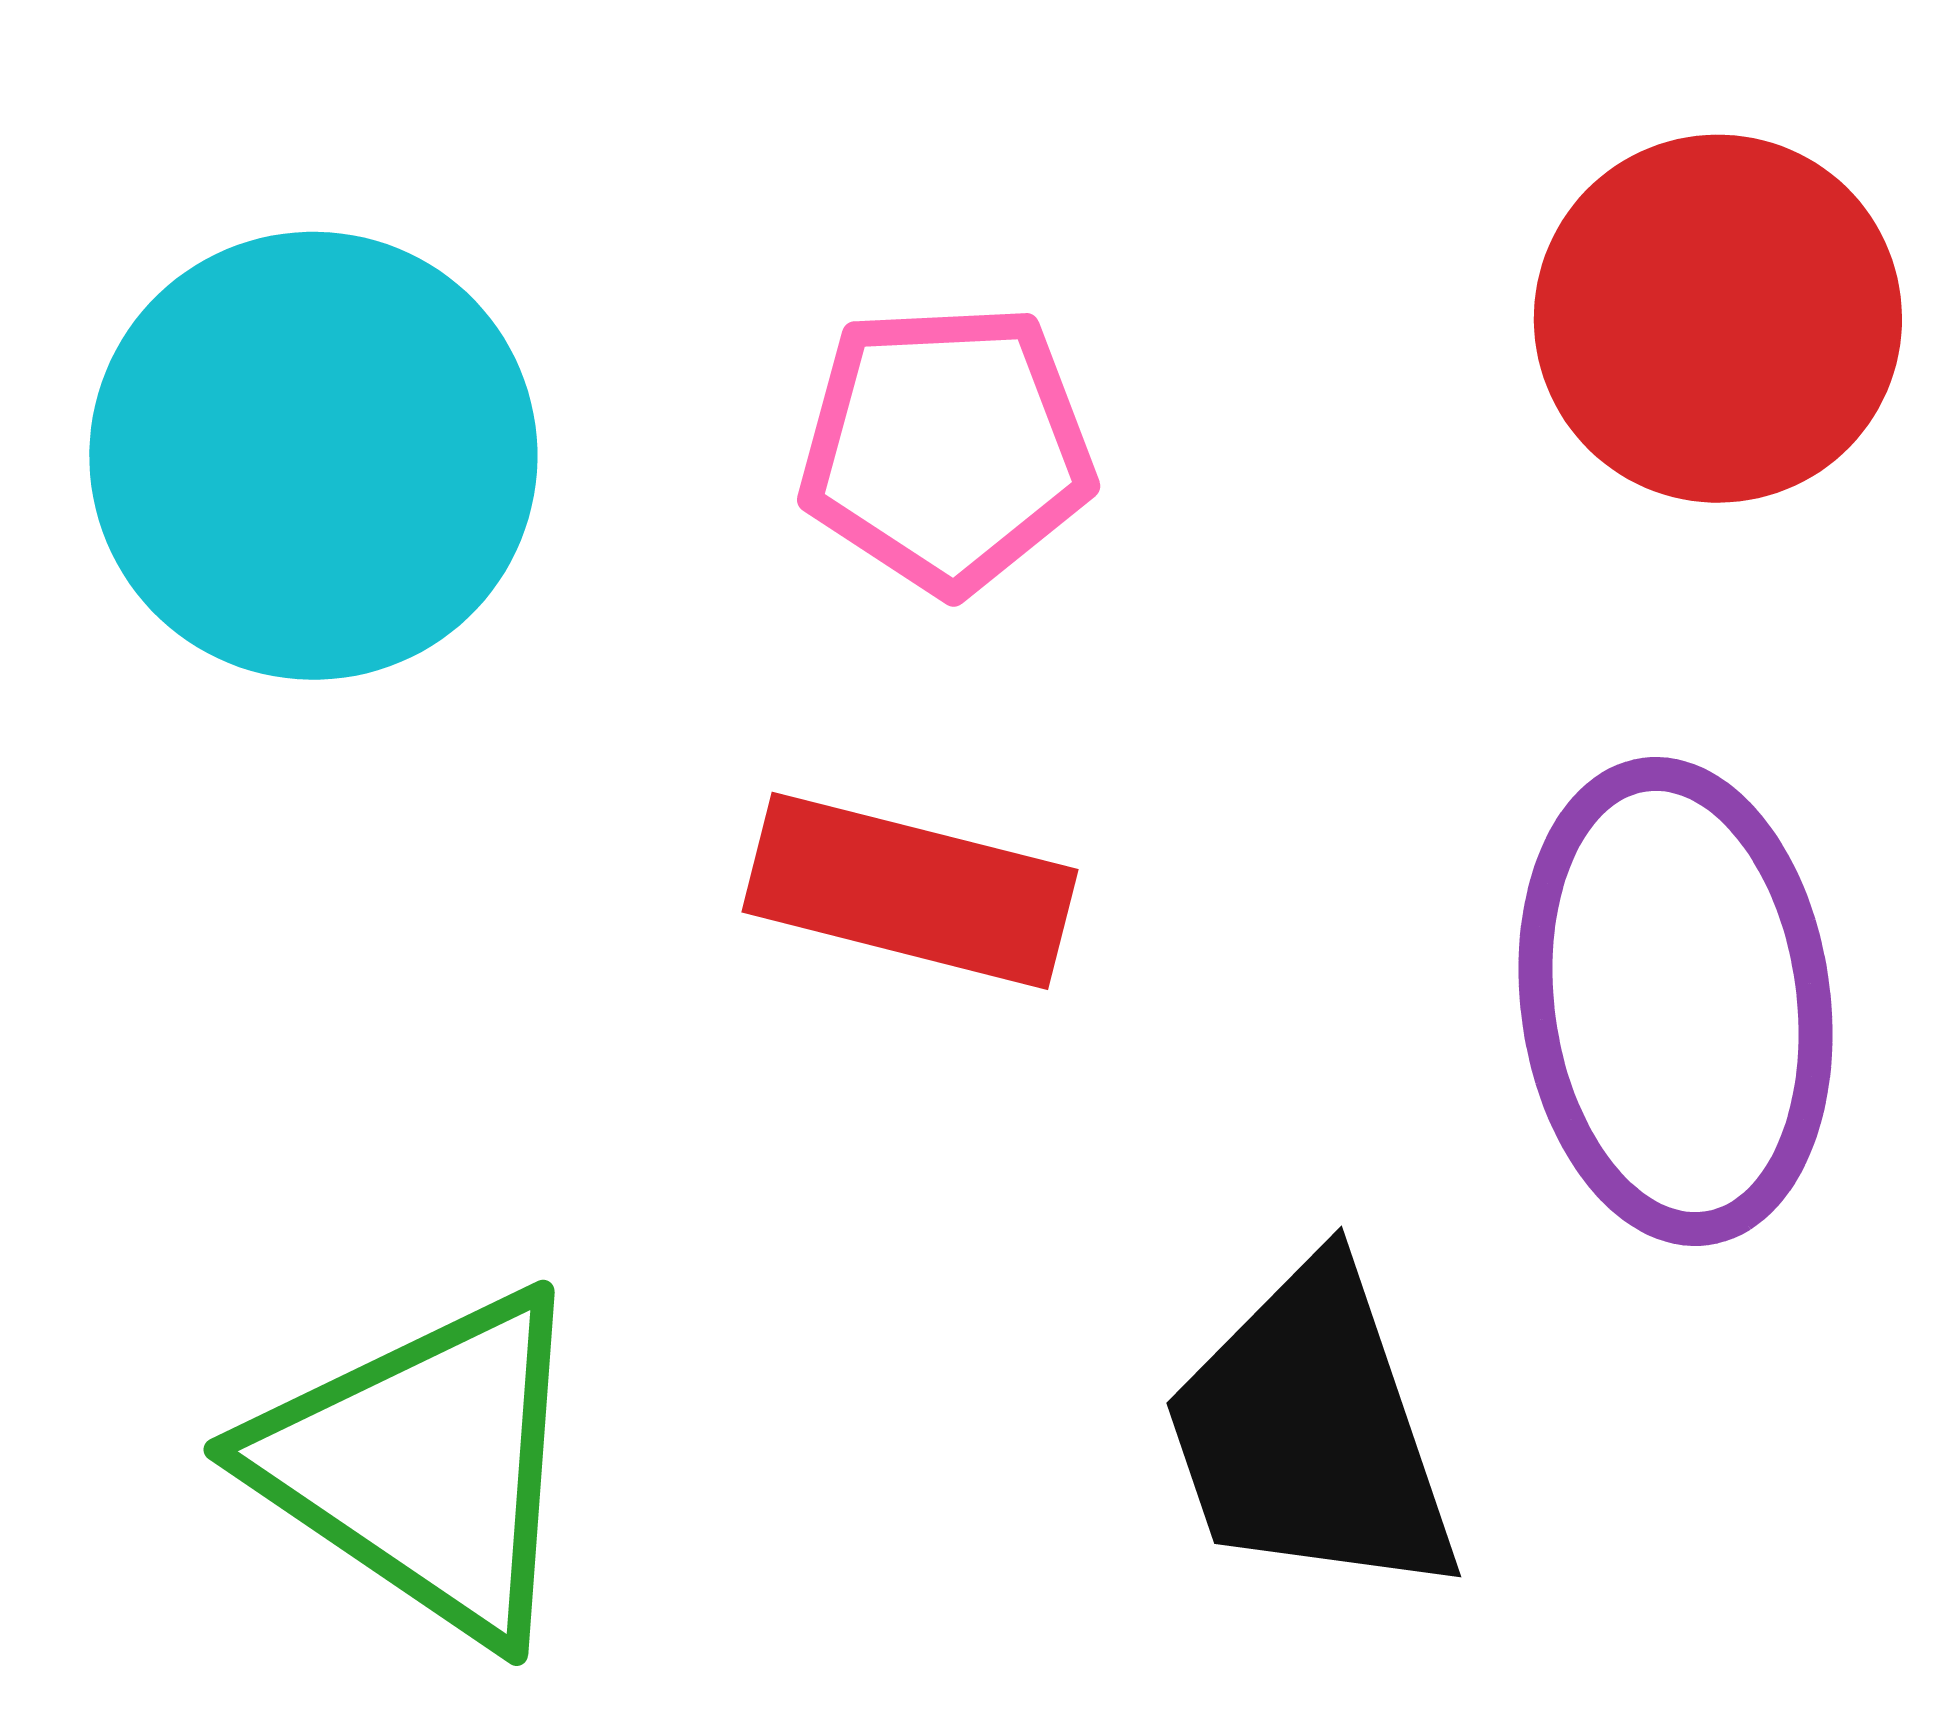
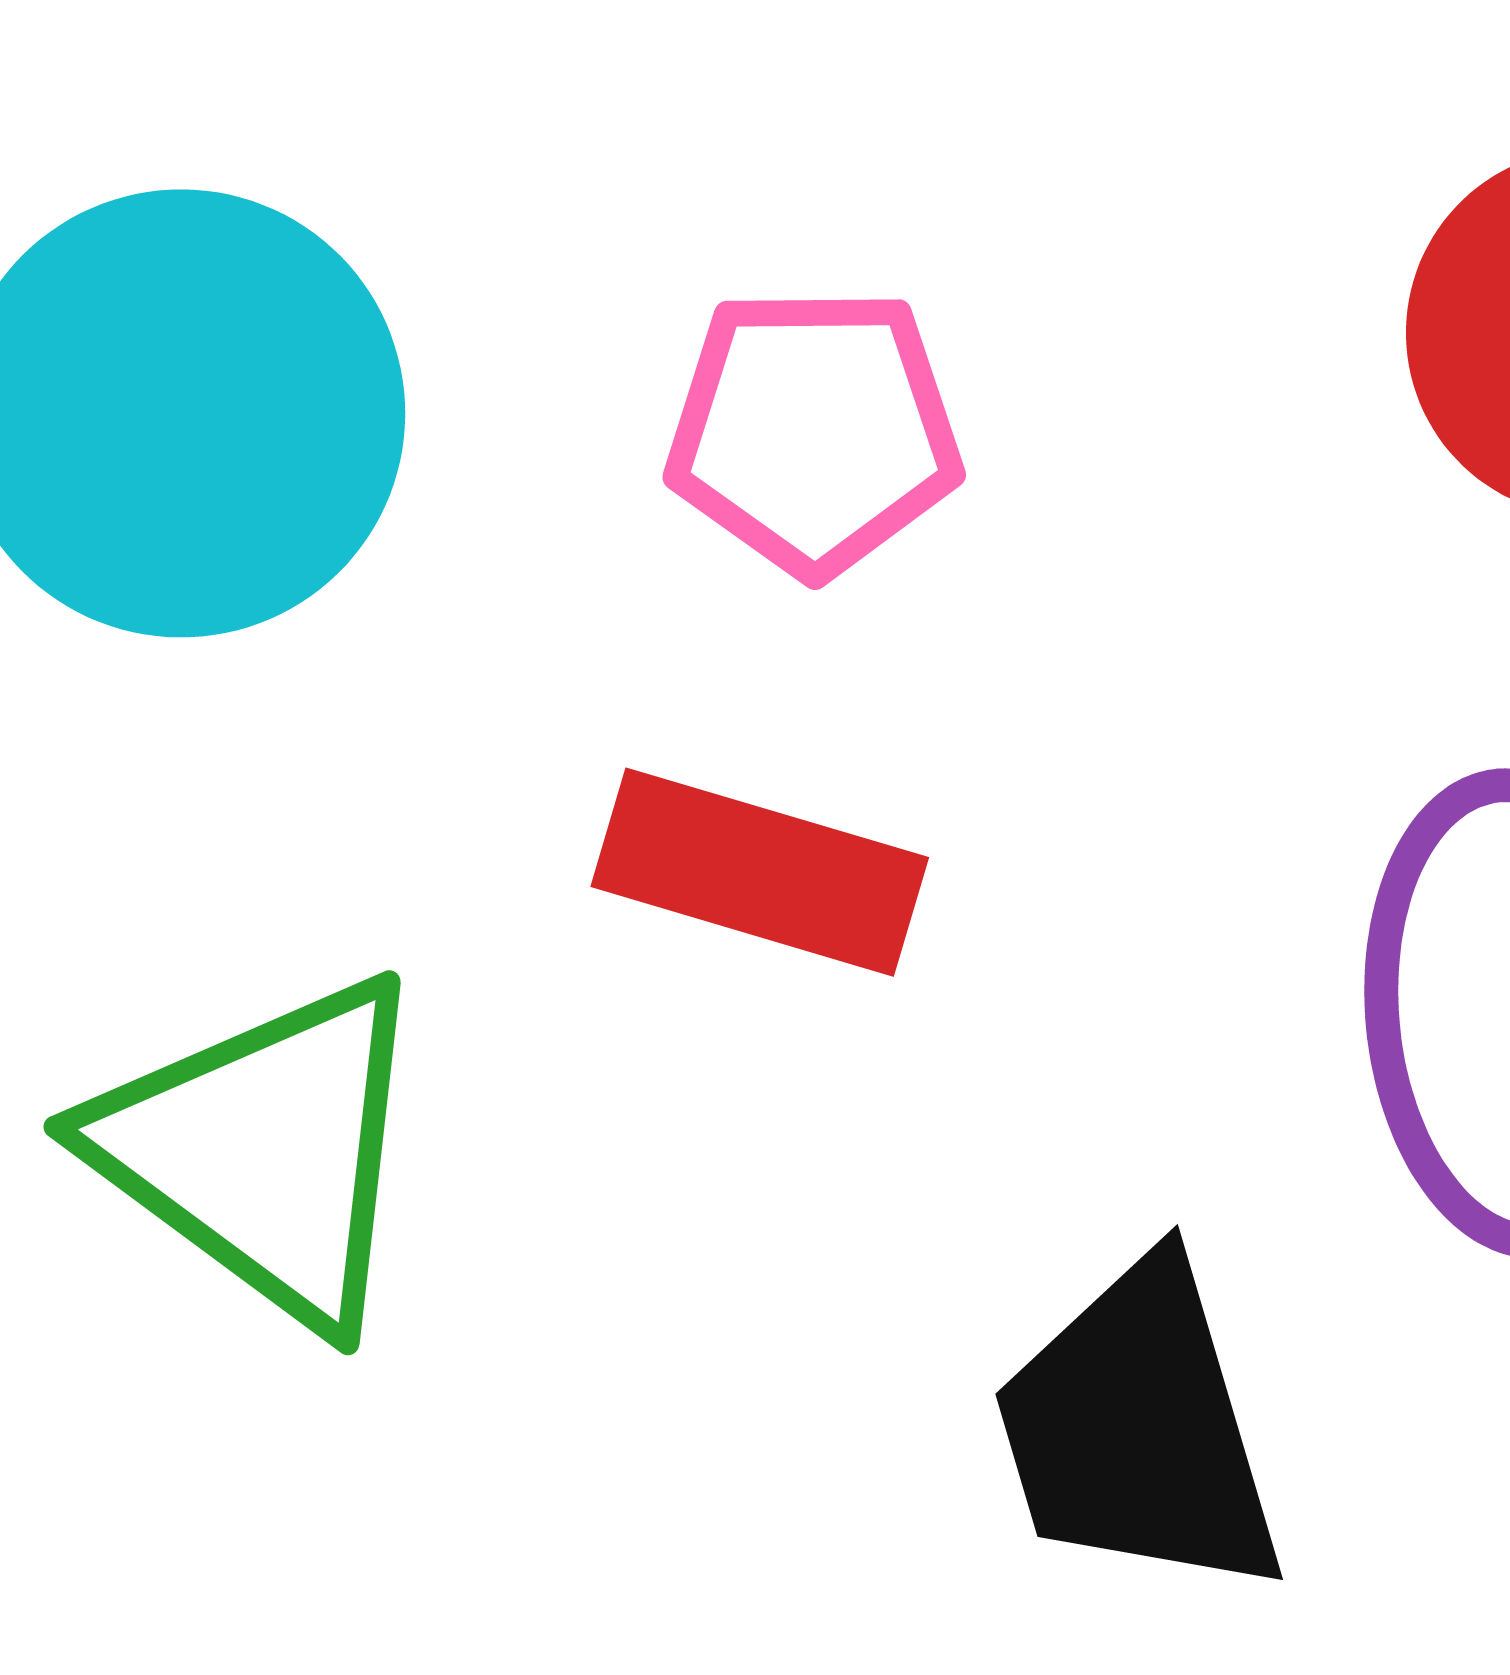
green triangle: (425, 1465) -> (264, 1151), moved

